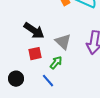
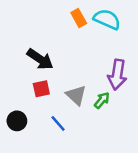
gray triangle: (63, 42) -> (76, 95), moved
green arrow: (56, 63) -> (102, 100), moved

